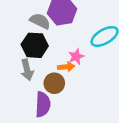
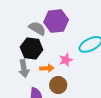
orange arrow: (66, 67) -> (47, 68), moved
brown circle: (54, 83) -> (58, 85), moved

